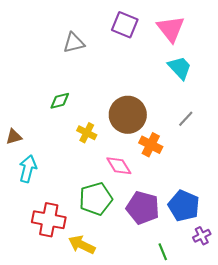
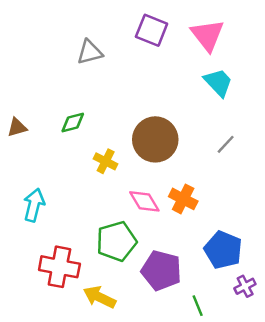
brown triangle: (14, 137) -> (17, 127), moved
orange cross: (151, 145) -> (183, 199), moved
purple pentagon: (143, 208) -> (161, 270), moved

